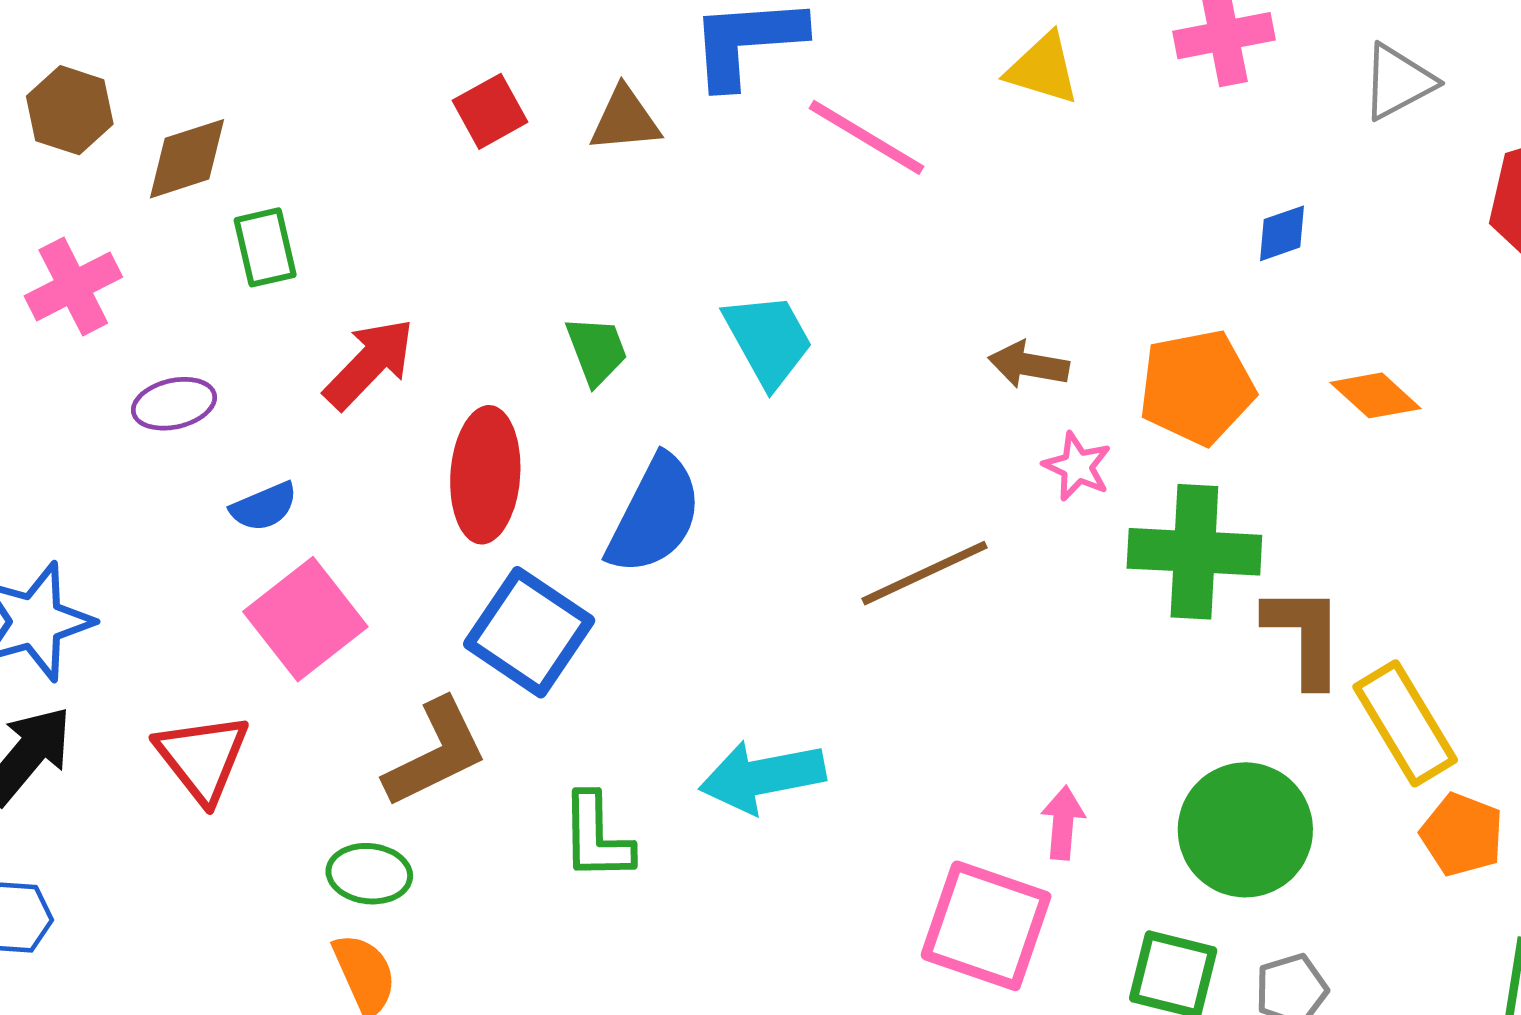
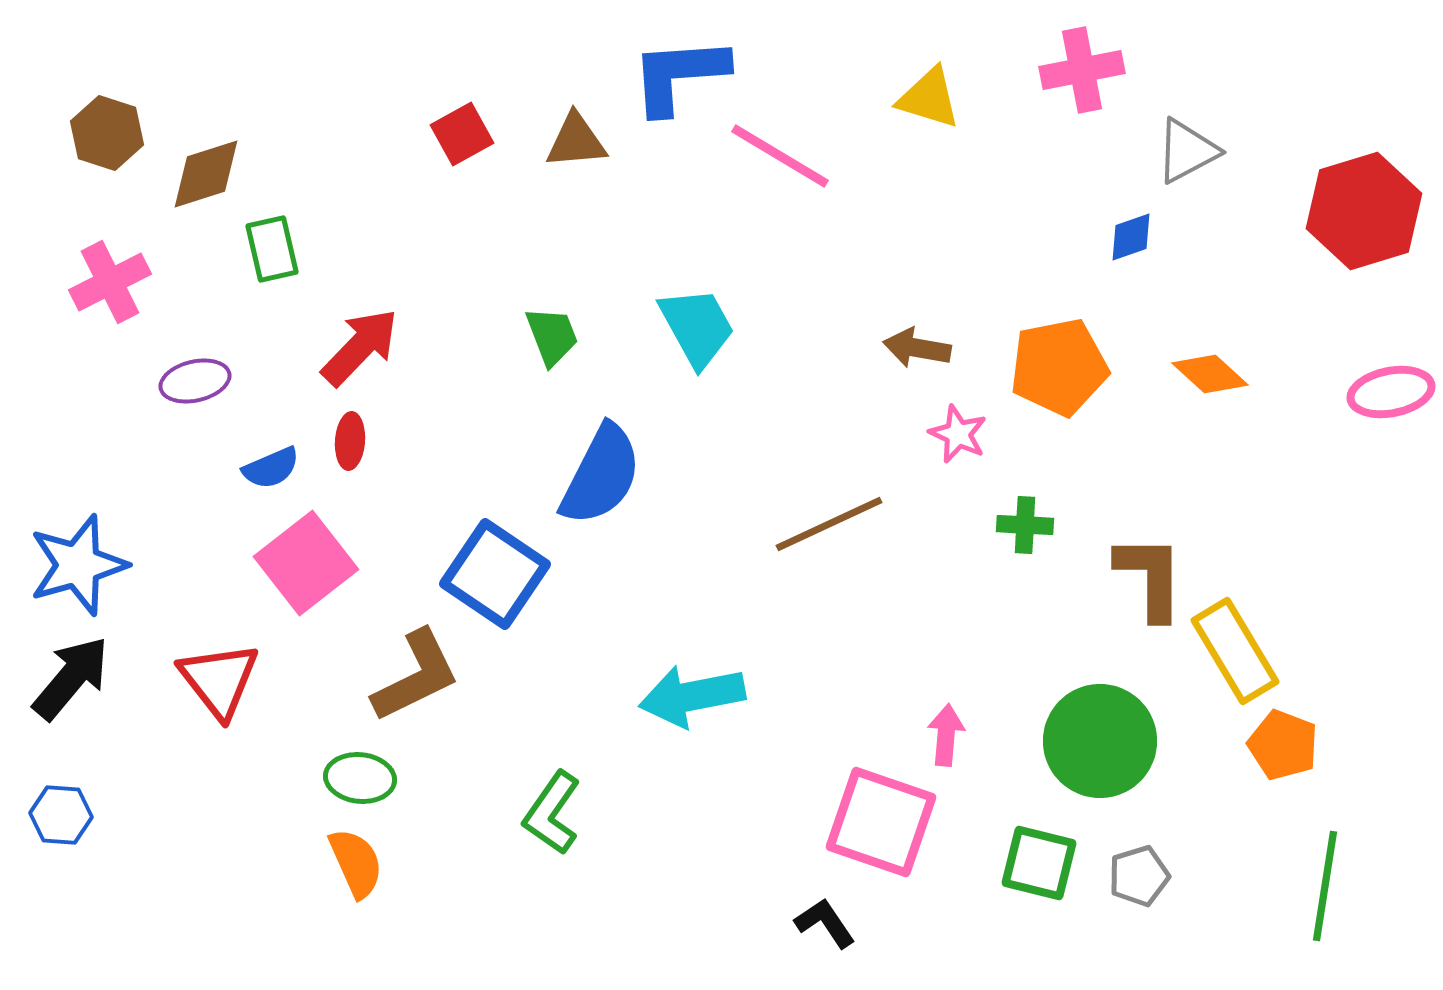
gray triangle: (1398, 82) -> (1187, 151), moved
red ellipse: (485, 475) -> (350, 441), moved, size x0.5
green cross: (1194, 552) -> (1025, 525), moved, size x0.5
green L-shape: (597, 837) -> (552, 813), moved, turned 36

